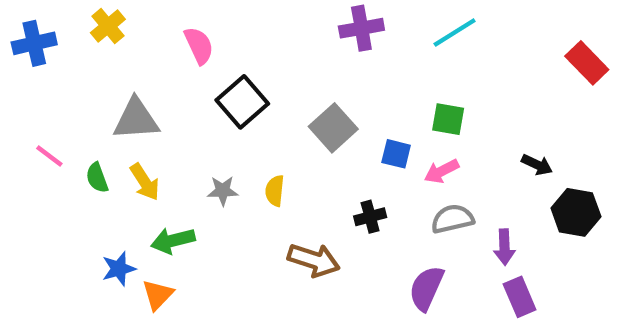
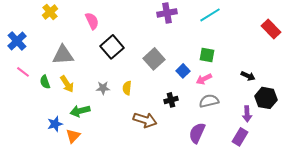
blue cross: (34, 43) -> (17, 41), moved, turned -30
blue square: (396, 154) -> (183, 71), turned 32
purple arrow: (504, 247) -> (247, 114), moved
purple rectangle: (520, 297) -> (240, 137), turned 54

